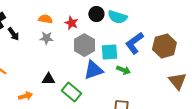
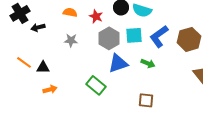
black arrow: (13, 34) -> (38, 27), turned 112
gray star: (46, 38) -> (71, 40), moved
cyan square: (109, 52) -> (134, 35), moved
black triangle: (48, 79) -> (43, 67), moved

